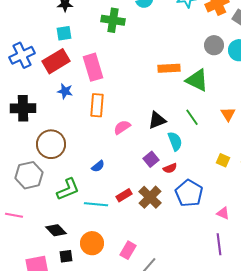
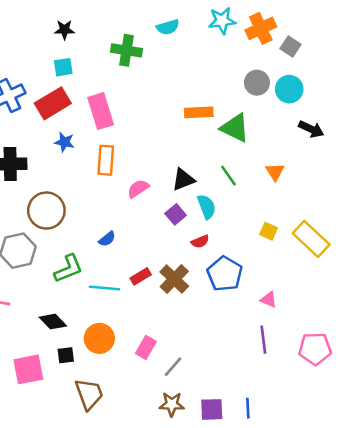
purple square: (151, 159) -> (176, 214), moved

